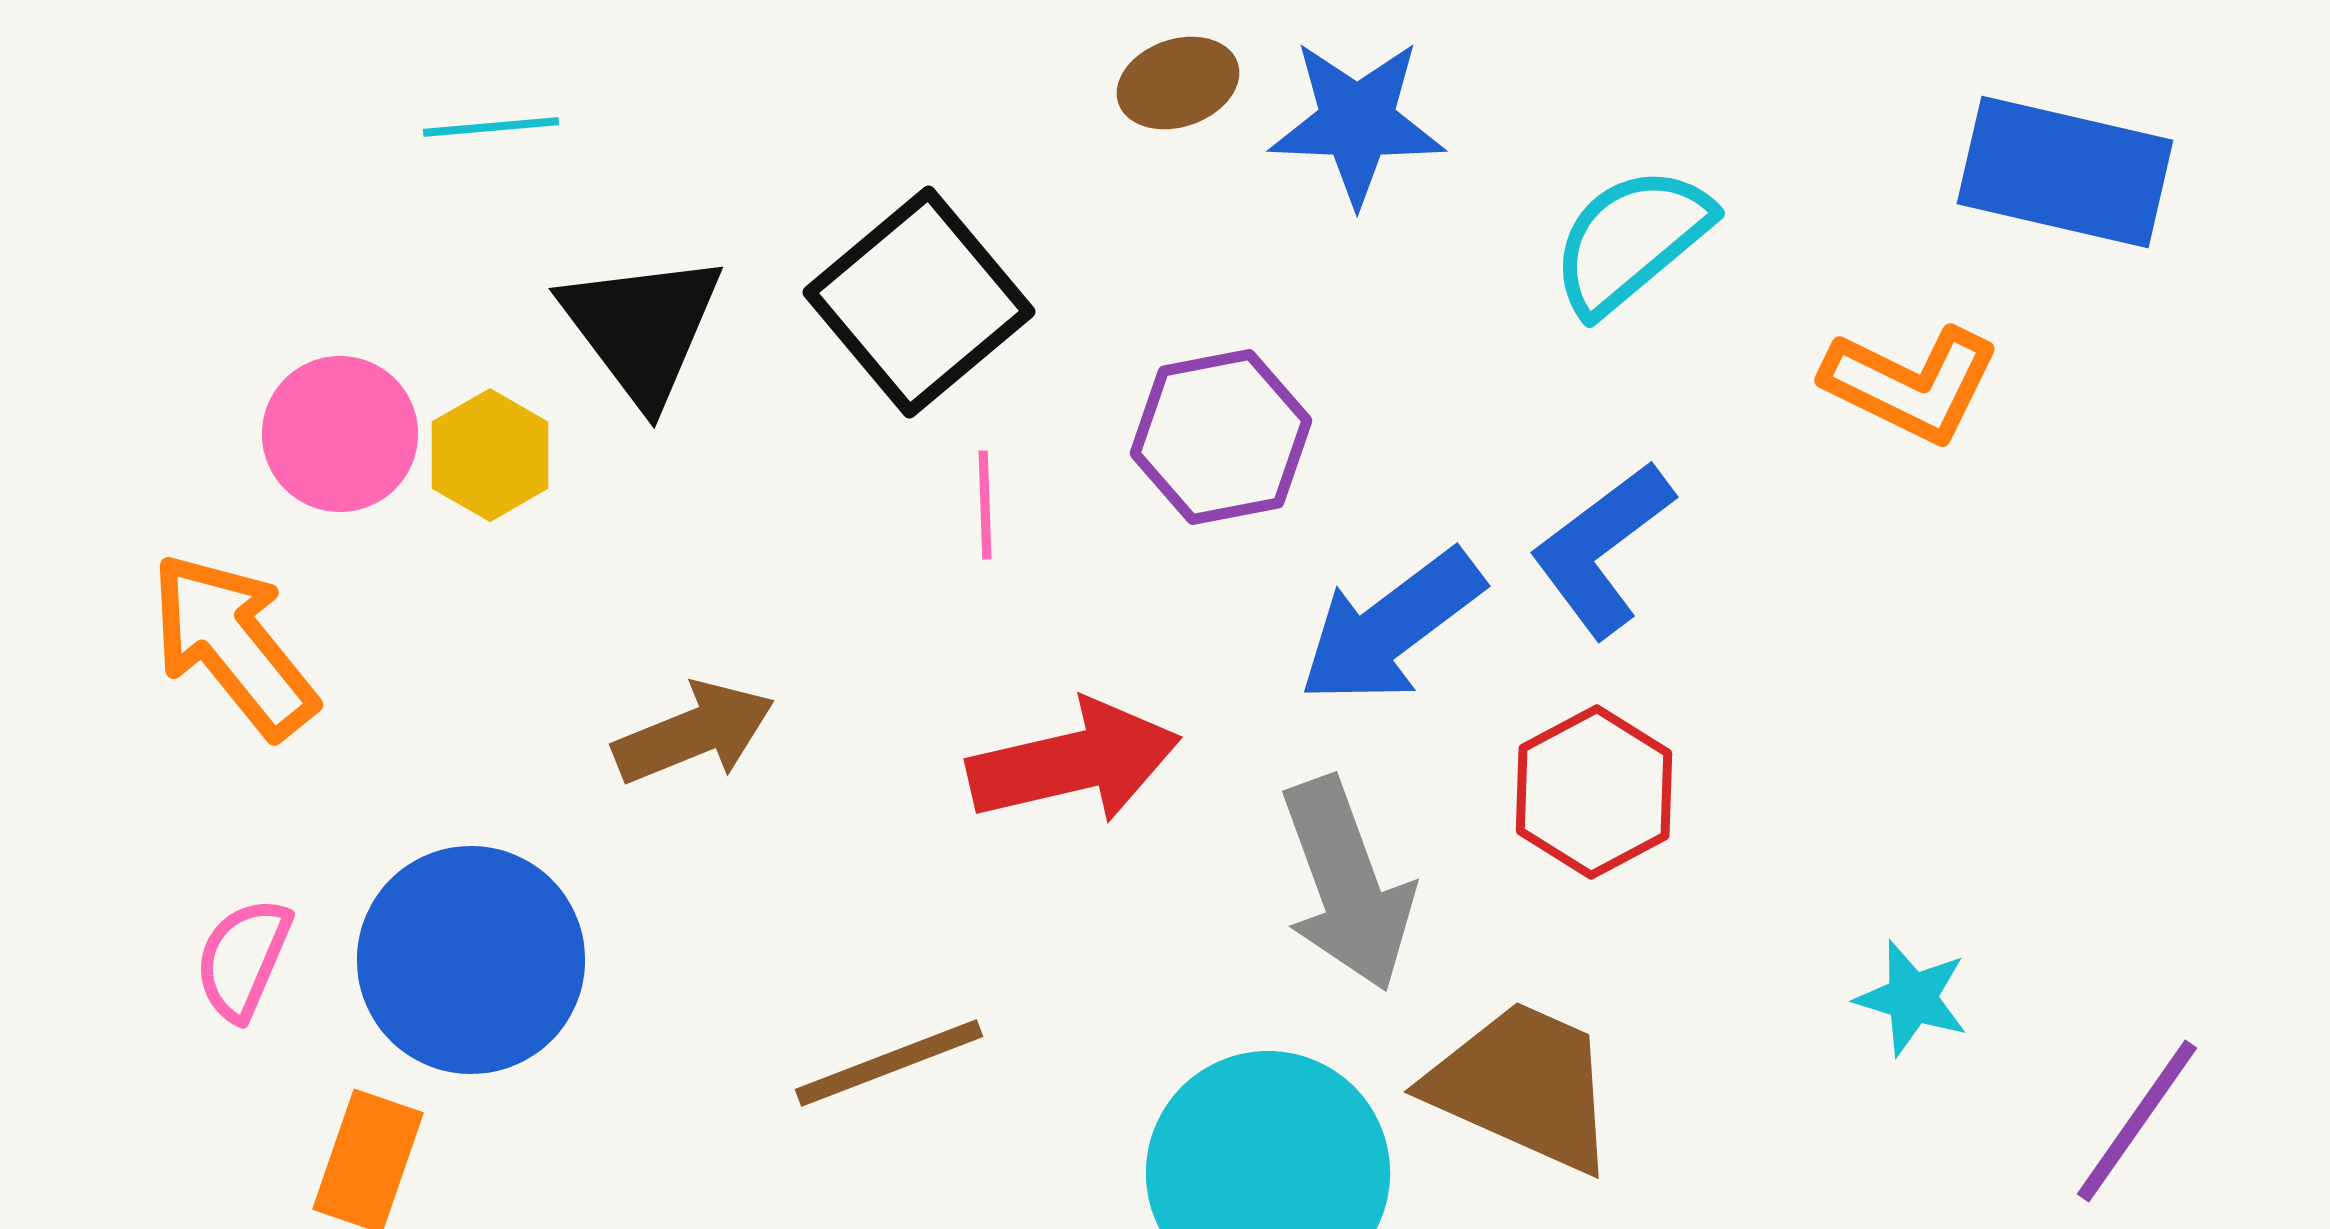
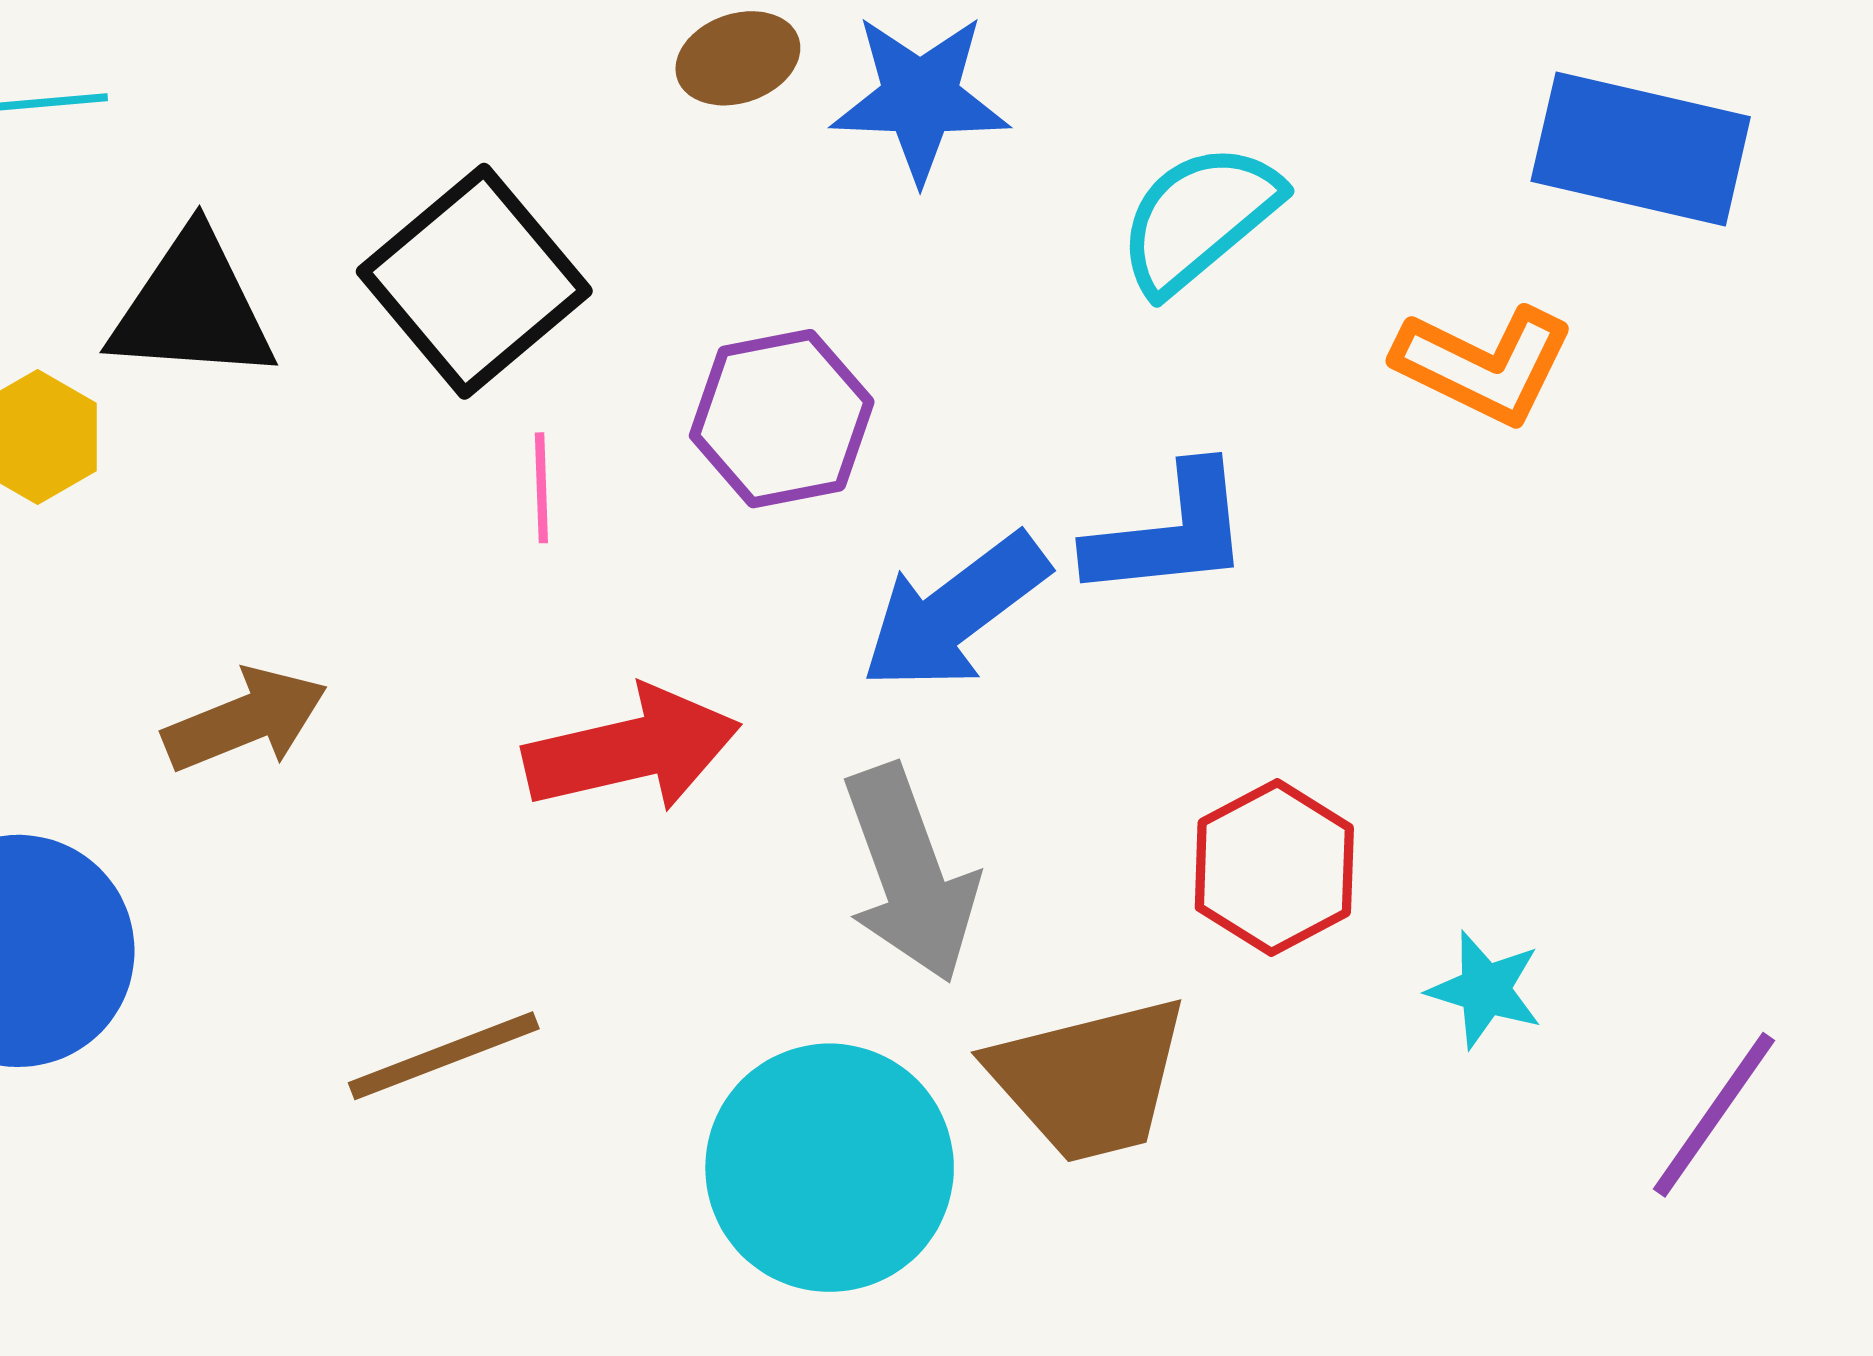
black triangle: (642, 328) -> (192, 308), turned -49
blue L-shape: (1602, 549) -> (1169, 533), turned -149
red hexagon: (1594, 792) -> (1274, 867), moved
brown trapezoid: (1523, 1086) -> (1089, 1079), turned 142

